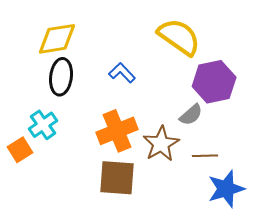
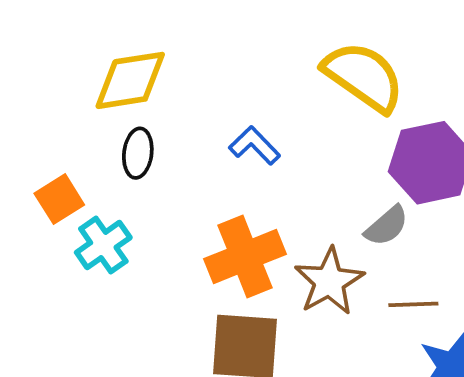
black ellipse: (61, 77) -> (138, 153), size x0.7
orange square: (20, 150) -> (59, 199), moved

